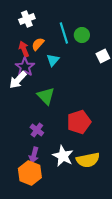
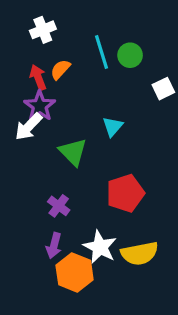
cyan triangle: (53, 60) -> (113, 127), moved
orange hexagon: (30, 173) -> (75, 272), moved

